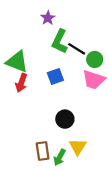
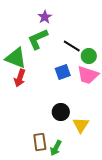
green L-shape: (60, 41) -> (38, 39), moved, turned 40
blue square: (55, 76) -> (63, 72), moved
yellow triangle: (78, 147) -> (81, 125), moved

